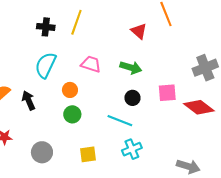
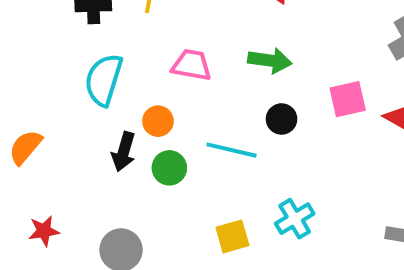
black arrow: (29, 100) -> (124, 152), moved, turned -132
cyan line: (120, 121) -> (232, 150), moved
yellow square: (88, 154) -> (232, 236), moved

